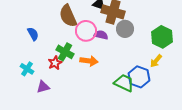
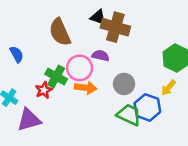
gray circle: (125, 29) -> (124, 84), moved
pink circle: (86, 31) -> (80, 68), moved
purple triangle: (43, 87) -> (29, 120), size x1.5

